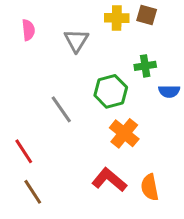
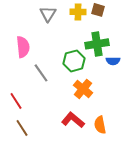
pink semicircle: (28, 30) -> (23, 47), moved, size x1.5
gray triangle: (76, 40) -> (48, 14), moved
green cross: (145, 66) -> (97, 44), size x1.6

